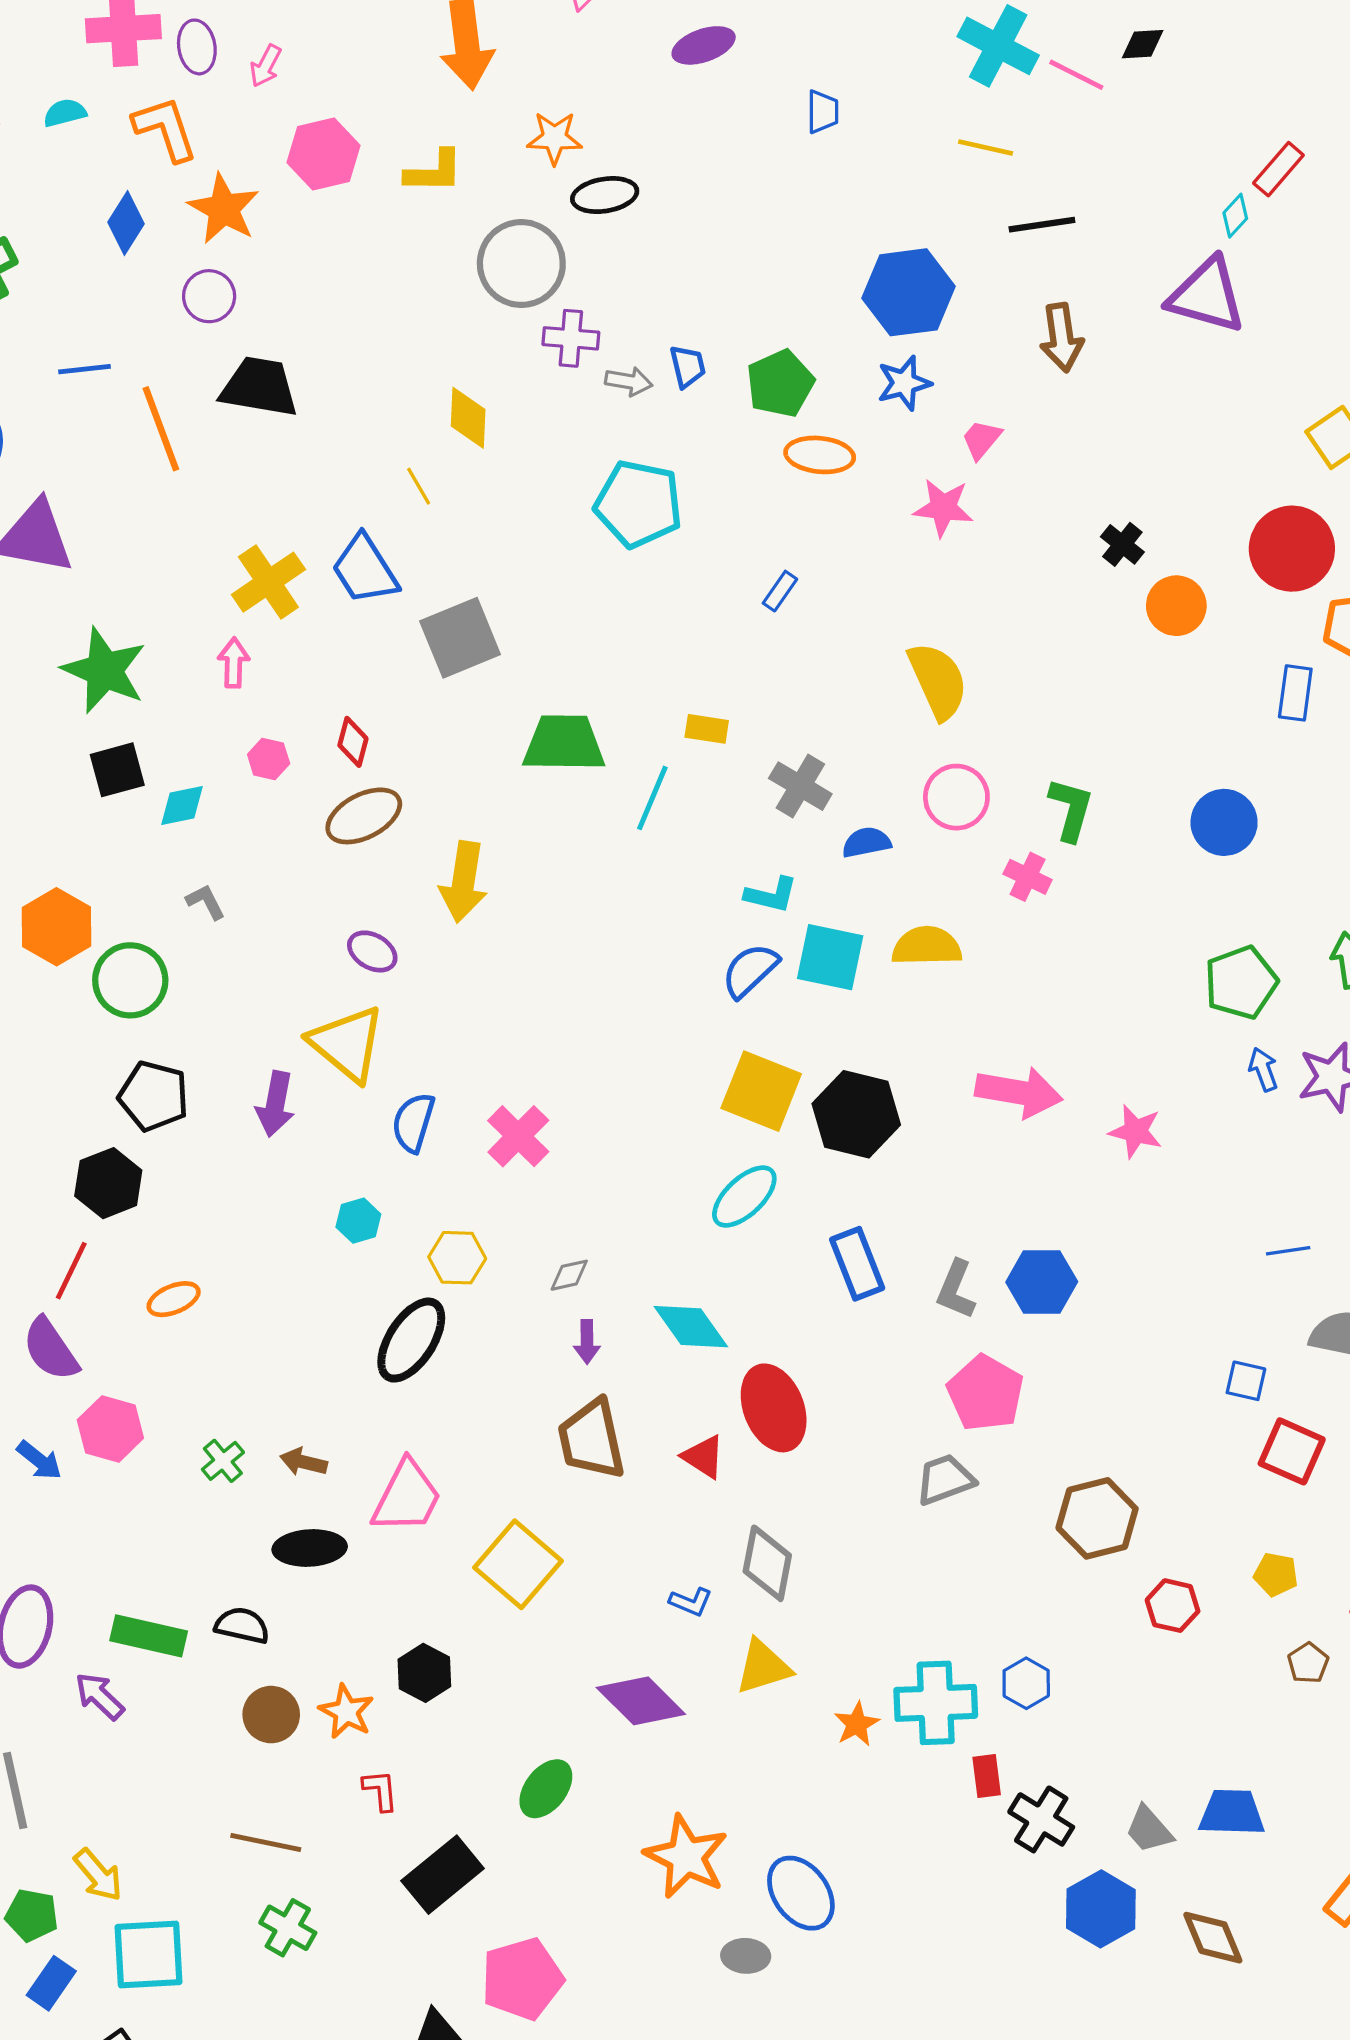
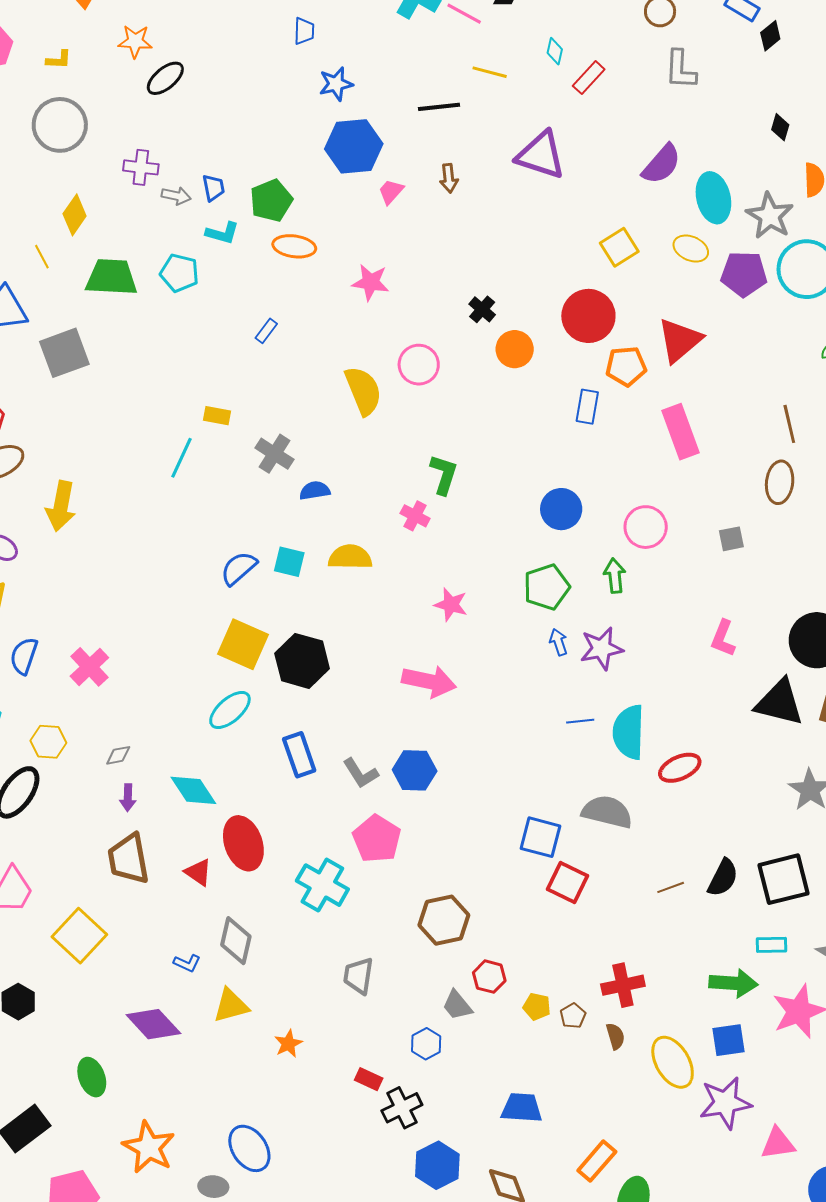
yellow line: (986, 148) -> (490, 72), moved
yellow L-shape: (434, 172) -> (59, 60), size x0.7
black ellipse: (605, 195) -> (165, 78), turned -33
cyan diamond: (1235, 216) -> (555, 51), moved, turned -32
gray circle: (521, 264) -> (60, 125), moved
brown arrow: (1062, 338) -> (449, 178), size x0.7
blue star: (904, 383) -> (336, 84), moved
yellow diamond: (468, 418) -> (75, 215), turned 30
pink trapezoid: (981, 439) -> (391, 192), moved
cyan pentagon: (638, 504) -> (179, 273), size x0.7
green trapezoid: (564, 743) -> (112, 277), moved
pink circle: (956, 797) -> (419, 365), moved
blue circle: (1224, 822) -> (561, 509), moved
cyan L-shape: (771, 895) -> (222, 233), moved
cyan square: (830, 957) -> (289, 562), size x0.7
pink arrow: (1019, 1092) -> (429, 681), moved
pink star: (1136, 1131) -> (451, 605), moved
blue line: (1288, 1251) -> (580, 721), moved
gray L-shape: (956, 1290) -> (361, 773), turned -57
blue square: (1246, 1381) -> (540, 837), size x1.6
gray trapezoid: (945, 1479) -> (358, 976), moved, turned -63
yellow pentagon: (1276, 1574) -> (537, 1007), moved
blue hexagon: (1026, 1683) -> (426, 1044), moved
cyan cross: (936, 1703) -> (322, 885), moved, turned 30
red rectangle: (987, 1776) -> (369, 1079), turned -60
green ellipse: (546, 1789) -> (92, 1077), turned -60
black cross: (1041, 1819) -> (402, 1108), turned 30
gray trapezoid: (1149, 1829) -> (457, 1005), moved
orange star: (686, 1857) -> (149, 1147), moved

